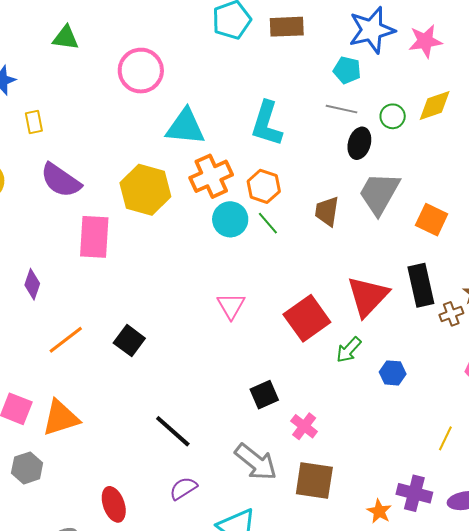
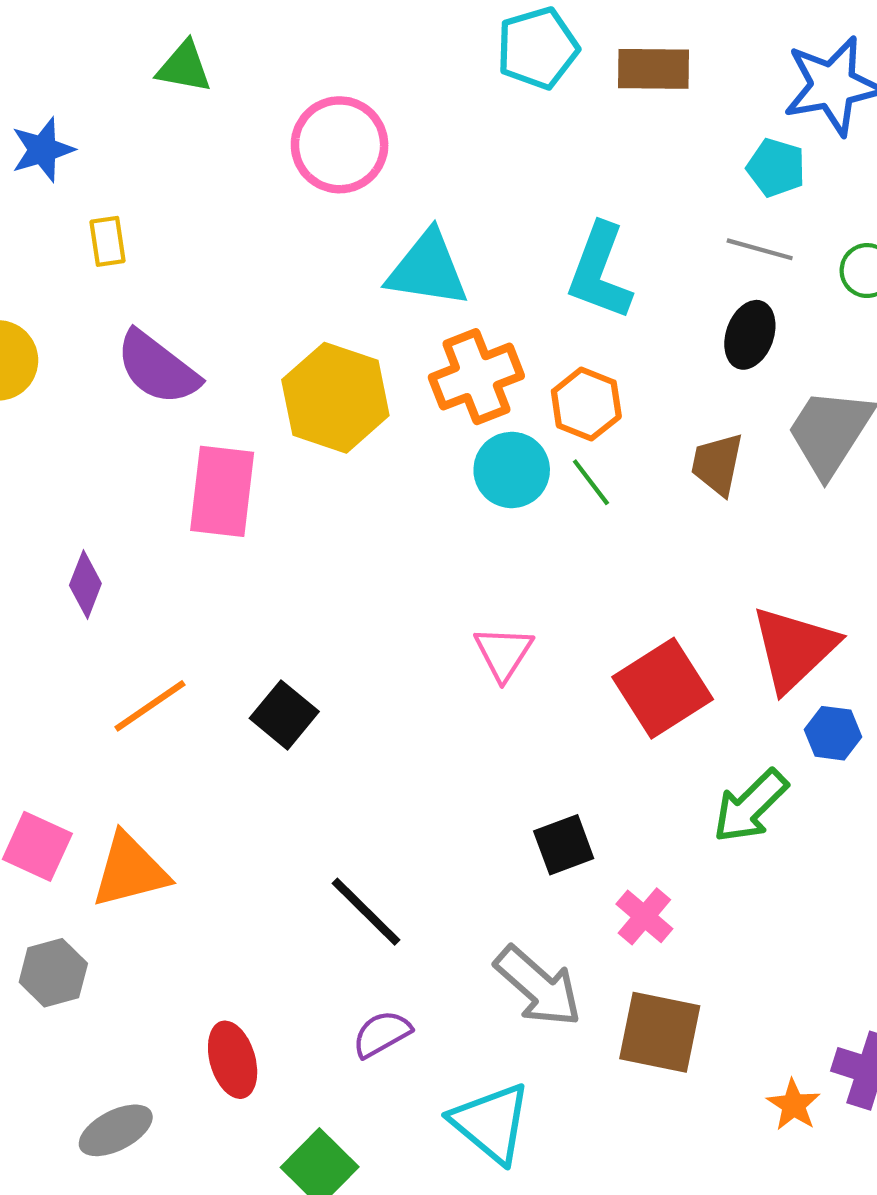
black ellipse: (359, 143) -> (750, 335), moved
green arrow: (349, 350) -> (750, 806), moved, size x1.4
blue hexagon: (393, 373) -> (833, 733), moved

